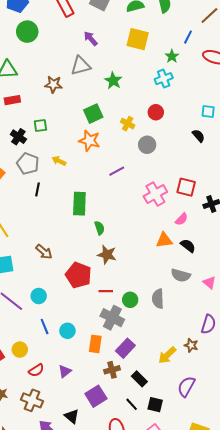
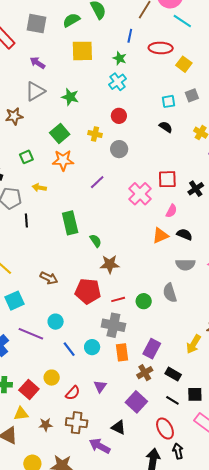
green square: (40, 125) -> (26, 157), moved
gray cross: (112, 318) -> (113, 325), moved

